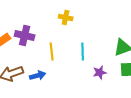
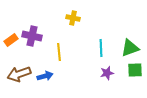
cyan line: (83, 52) -> (101, 48), moved

